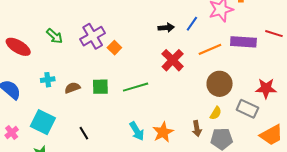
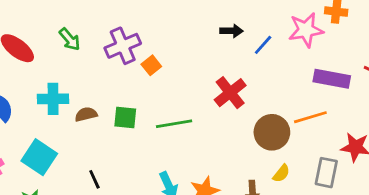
black arrow: (166, 28) -> (231, 31), moved
orange line: (210, 49) -> (310, 117), moved
cyan cross: (48, 80) -> (53, 99), size x1.5
brown circle: (220, 84) -> (272, 132), moved
gray rectangle: (247, 109) -> (326, 173), turned 70

